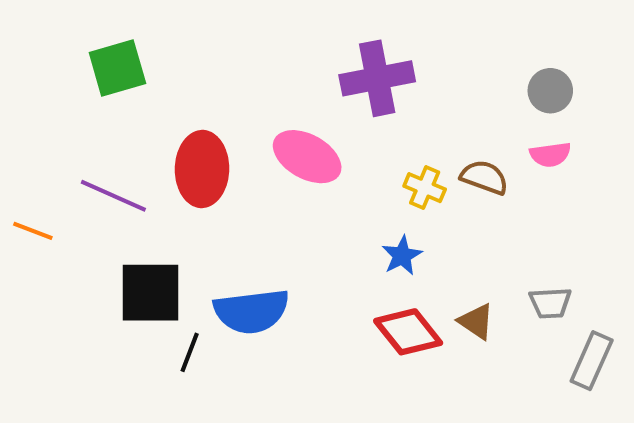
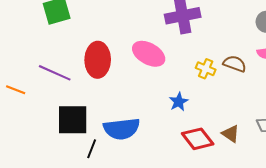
blue star: (402, 256) -> (179, 102), moved

